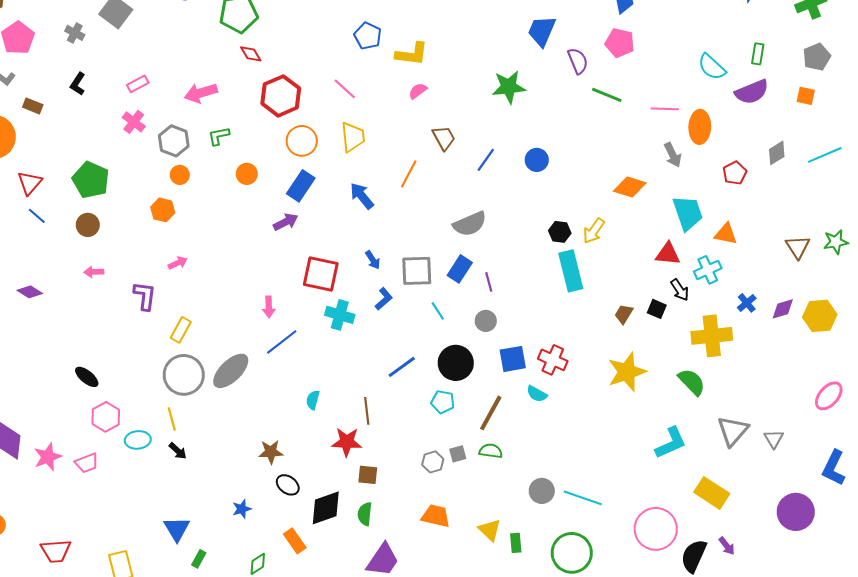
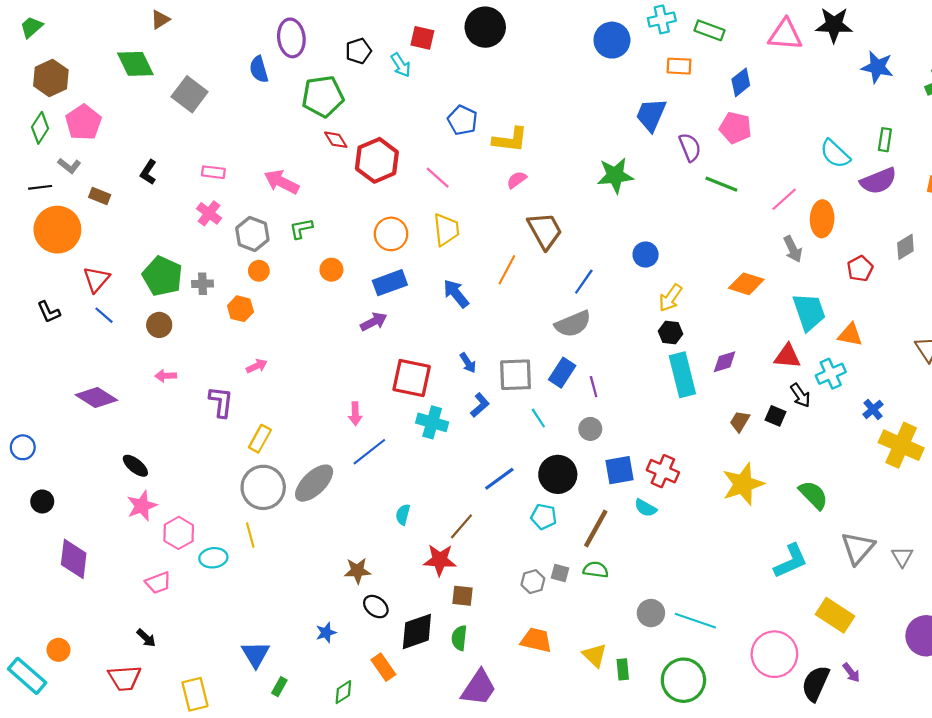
gray cross: (75, 33) -> (203, 284), moved, turned -30
pink rectangle: (138, 84) -> (213, 172), turned 35
pink arrow: (201, 93) -> (282, 182), turned 44
red hexagon: (281, 96) -> (377, 160), moved
pink line: (665, 109) -> (784, 199), turned -44
brown trapezoid: (444, 138) -> (545, 231), size x1.4
blue line: (486, 160) -> (584, 282), moved
blue rectangle: (301, 186) -> (390, 283), turned 36
yellow arrow: (594, 231) -> (670, 298), moved
purple diamond: (30, 292) -> (96, 397), size x1.5
purple diamond: (783, 309) -> (725, 362), moved
yellow cross: (712, 336) -> (901, 445), moved, turned 30
black ellipse: (87, 377) -> (135, 466), moved
brown line: (367, 411) -> (461, 526), turned 48
black arrow: (178, 451) -> (146, 638), moved
gray square: (458, 454) -> (560, 573), turned 30
pink star: (48, 457) -> (142, 506), moved

